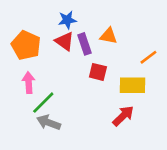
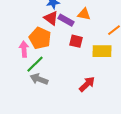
purple rectangle: (85, 44) -> (66, 20), turned -42
orange pentagon: (26, 45) -> (40, 38), moved
red arrow: (123, 116) -> (87, 84), moved

